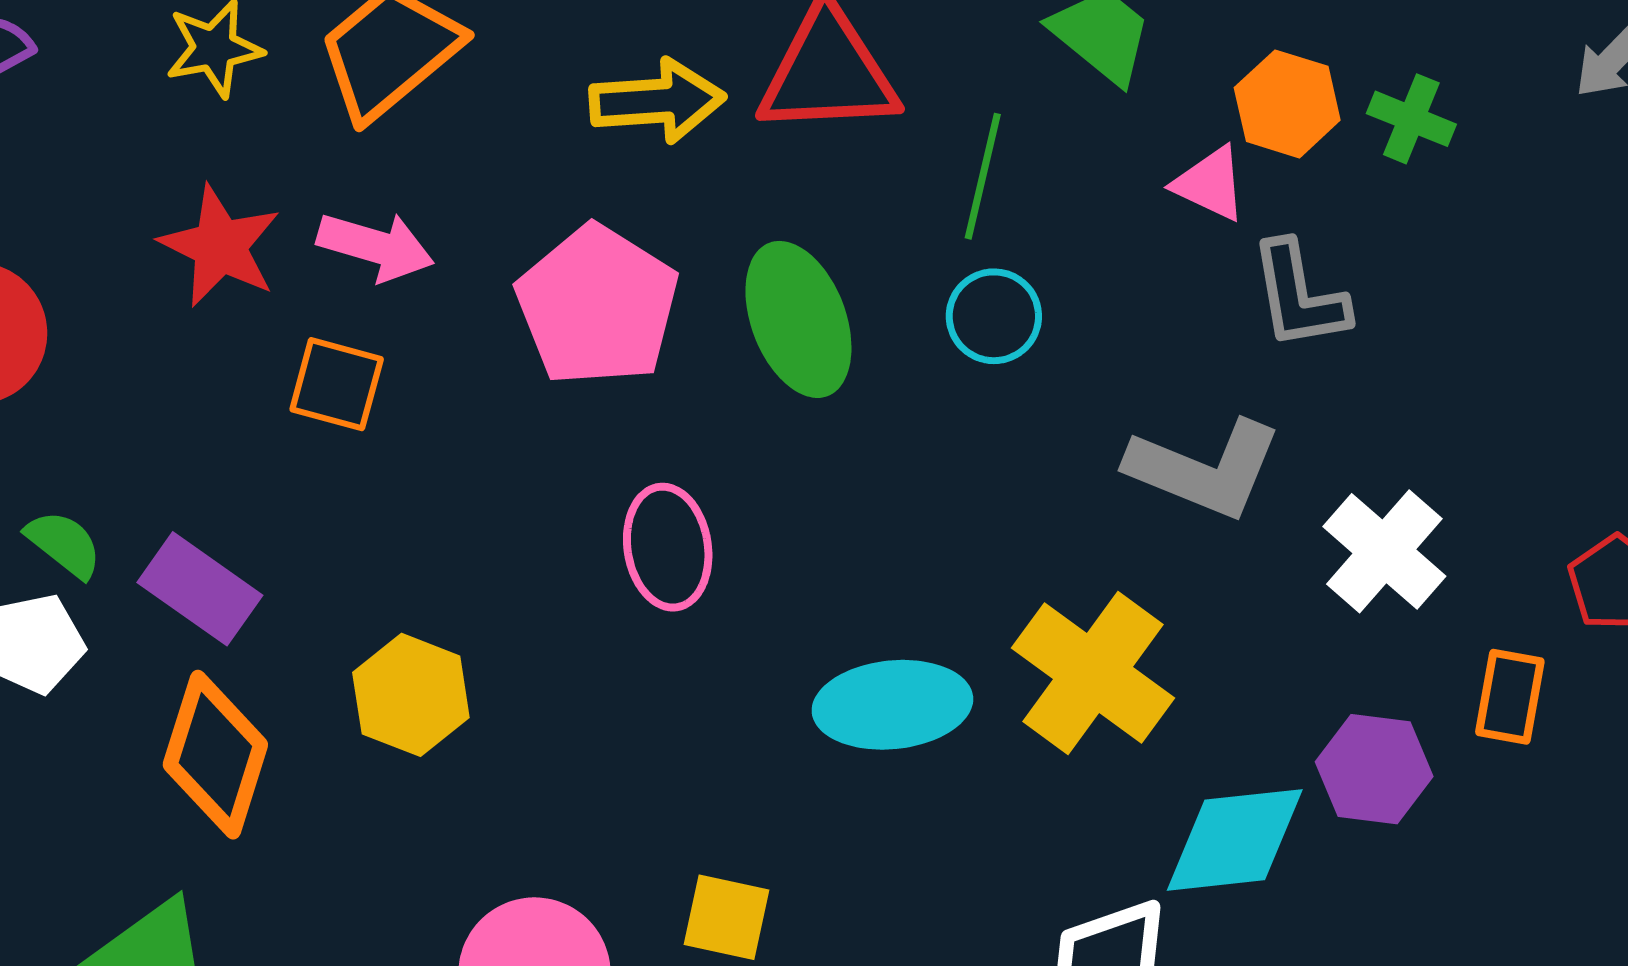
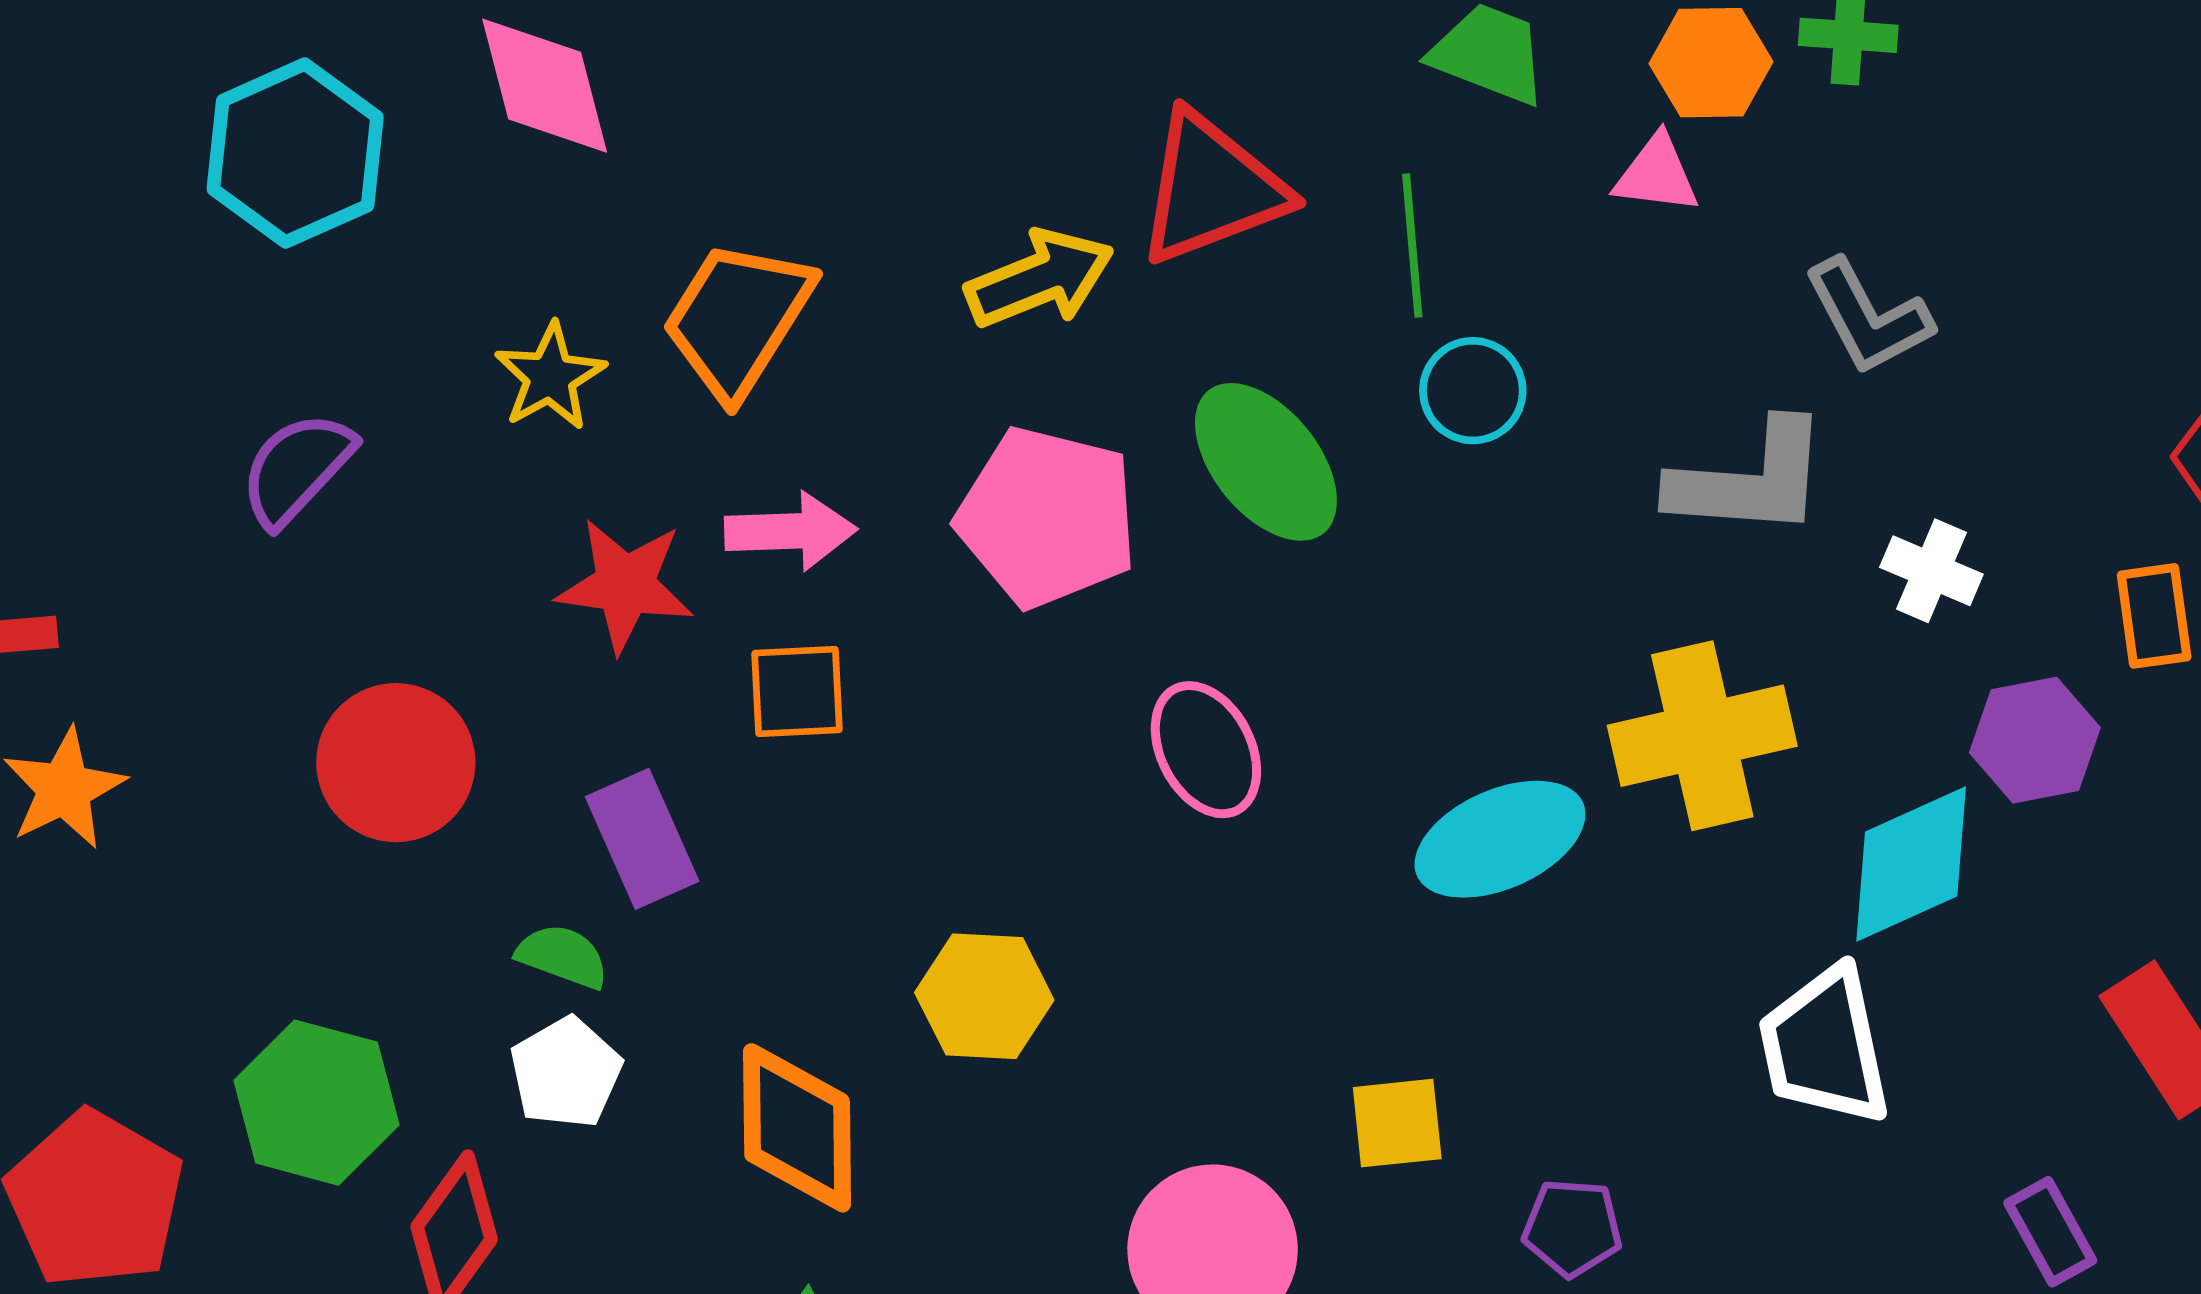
gray L-shape: (1299, 296) -> (1868, 317), moved
white cross: (1384, 551) -> (1931, 571), moved, size x0.7
purple rectangle: (200, 589) -> (642, 839), moved, turned 49
yellow cross: (1093, 673) -> (1702, 736), turned -31

